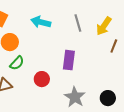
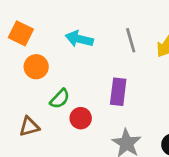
green semicircle: (17, 63) -> (60, 99), moved

